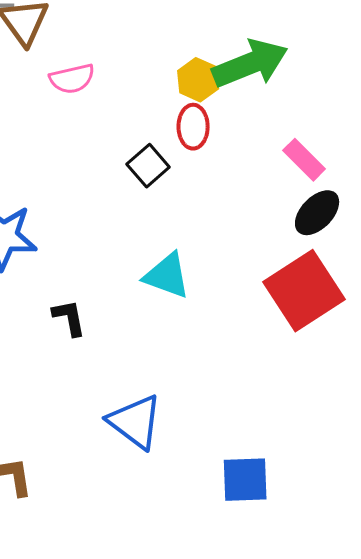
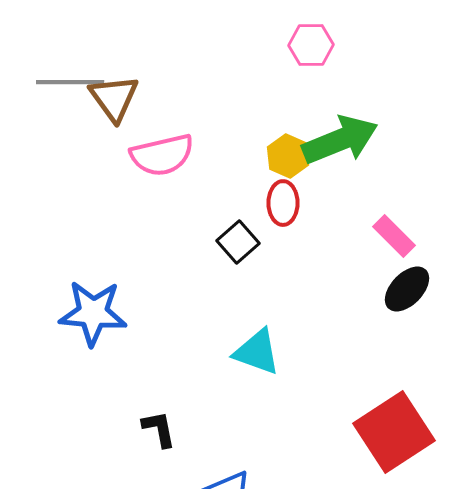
pink semicircle: (72, 79) -> (162, 155), size x1.4
red square: (304, 291) -> (394, 432), moved
black L-shape: (69, 318) -> (159, 429), moved

